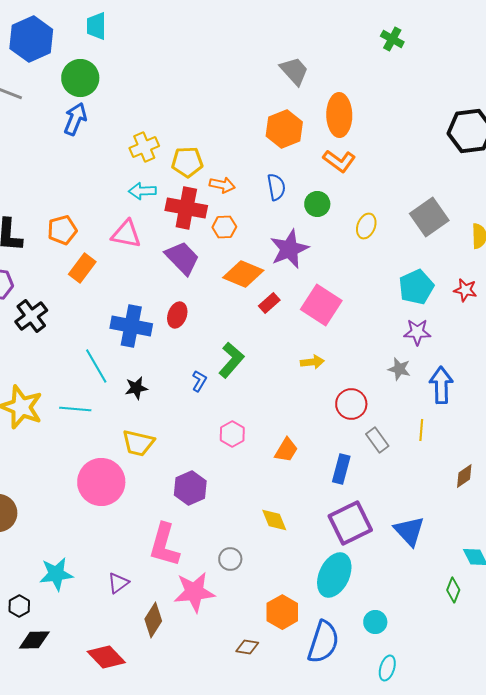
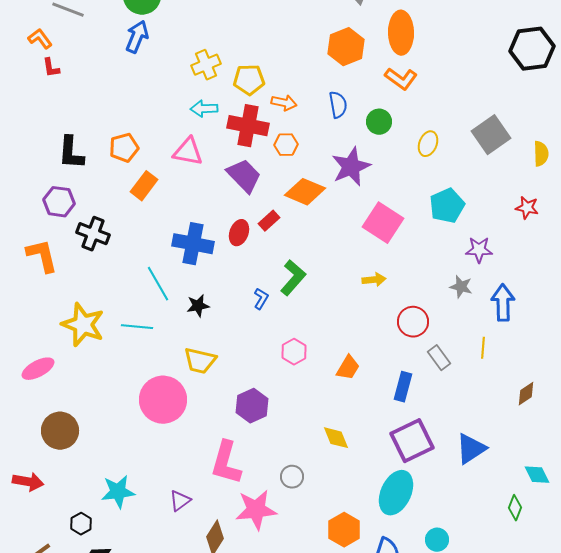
cyan pentagon: (416, 287) -> (447, 206), moved
red rectangle: (269, 303) -> (269, 221), moved
black cross: (31, 316) -> (93, 234), turned -32
blue triangle: (409, 531) -> (471, 449), turned 40

